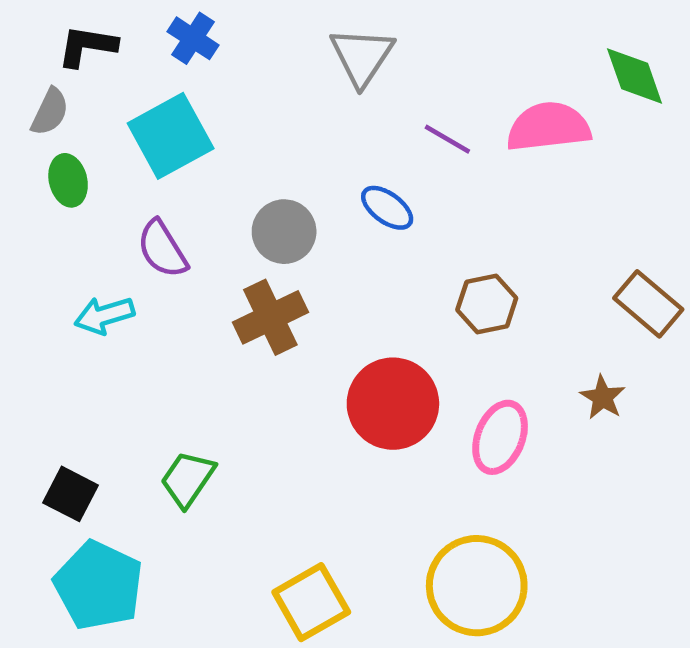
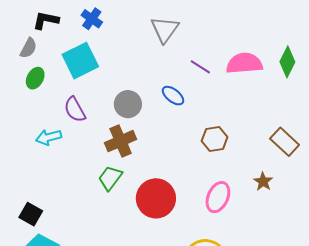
green diamond: (635, 76) -> (287, 62), moved, turned 44
green ellipse: (68, 180) -> (35, 78), turned 40
red circle: (393, 404) -> (156, 198), moved
green trapezoid: (188, 479) -> (110, 178), moved

